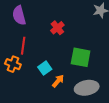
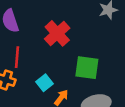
red cross: (57, 28) -> (57, 33), size x1.5

